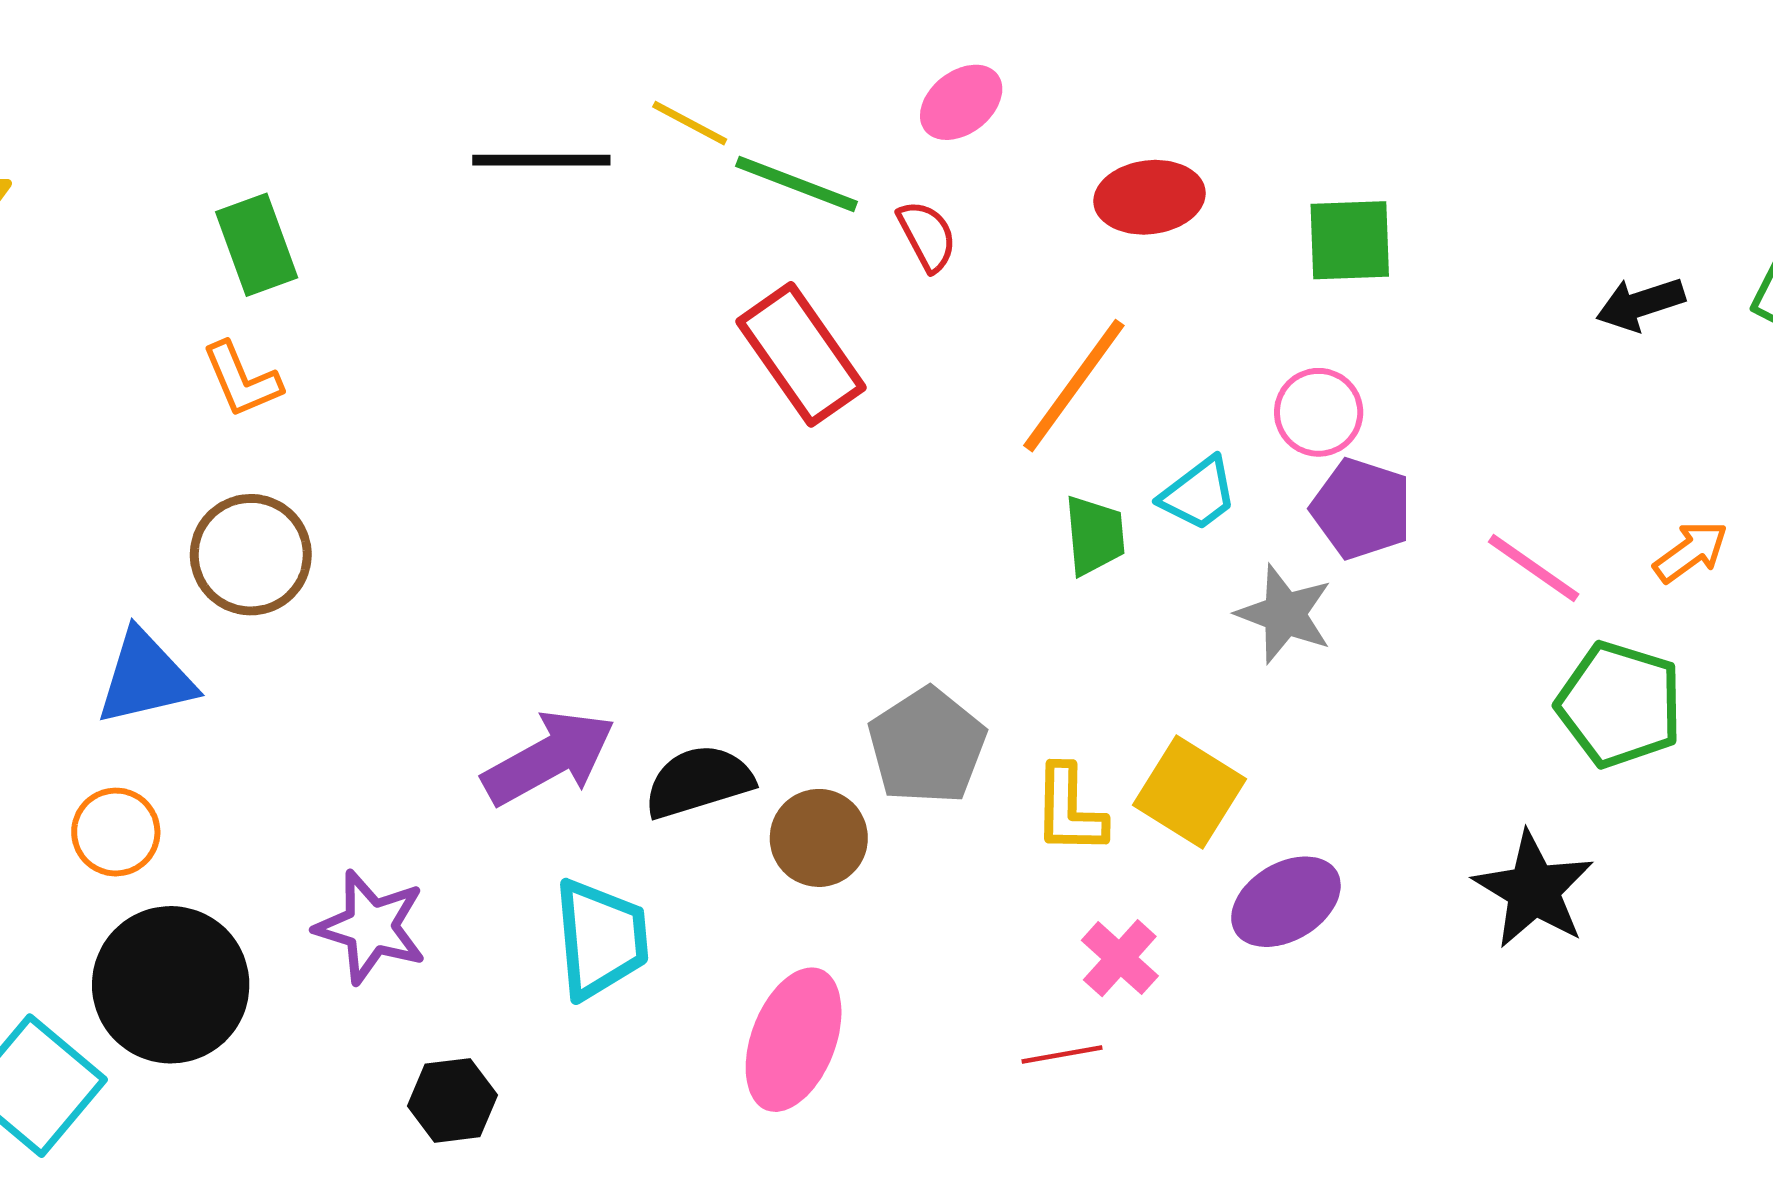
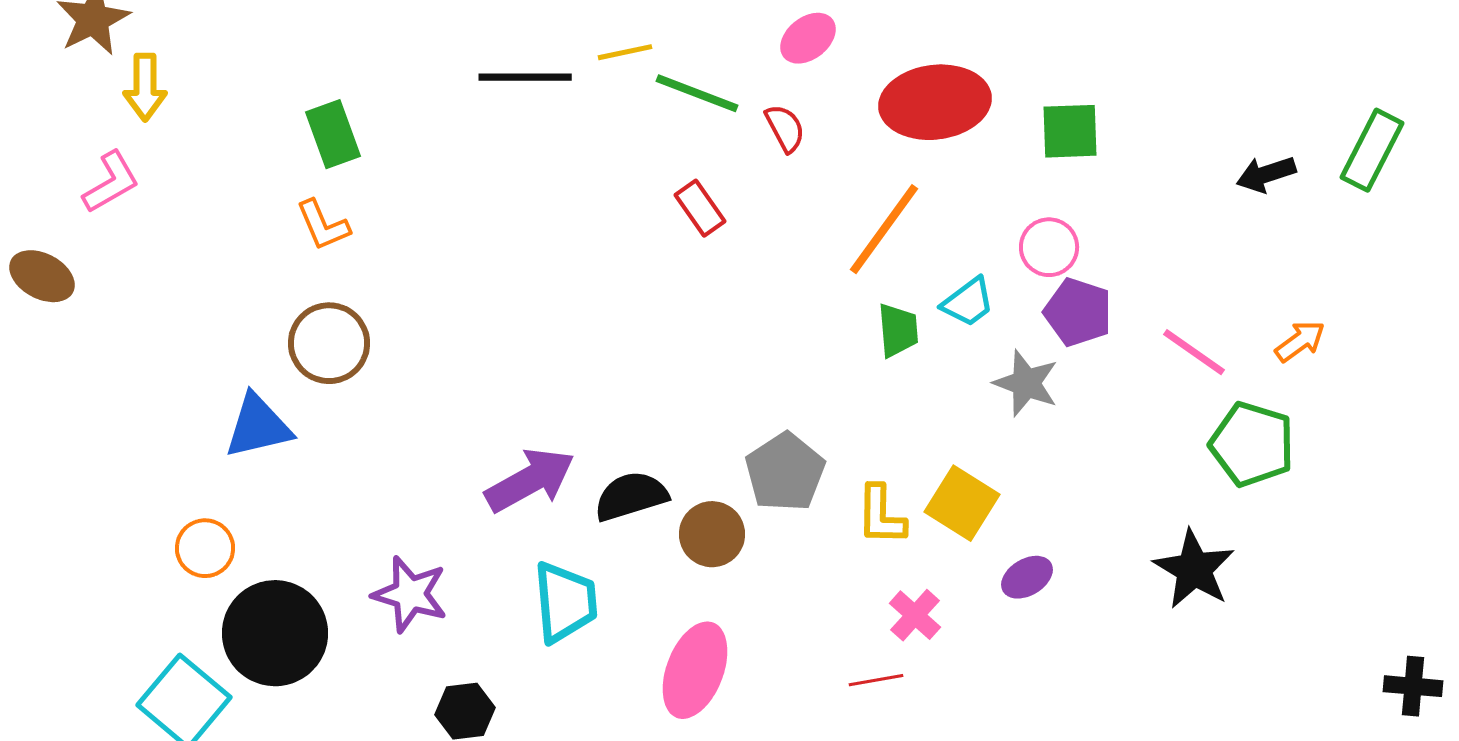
yellow line: (690, 123) -> (625, 52), turned -40
red ellipse: (1149, 197) -> (935, 102), size x1.5
red rectangle: (801, 354) -> (700, 208), size x0.6
orange circle: (116, 832) -> (205, 548), moved
purple ellipse: (1286, 902) -> (1027, 577), size x0.7

